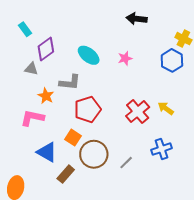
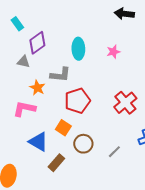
cyan ellipse: (89, 55) -> (78, 49), turned 50
brown circle: (94, 154) -> (83, 144), size x0.7

